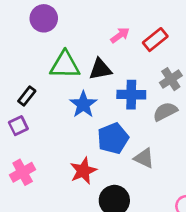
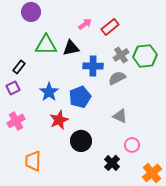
blue star: (83, 104) -> (49, 92), moved
gray triangle: (144, 158) -> (120, 116), moved

